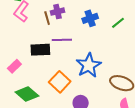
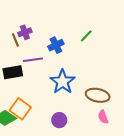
blue cross: (90, 18) -> (56, 45), moved
orange square: (60, 82) -> (20, 109), moved

